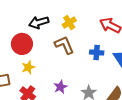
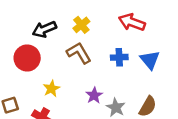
yellow star: (28, 67) -> (51, 89), moved
purple star: (60, 87) -> (94, 95), moved

